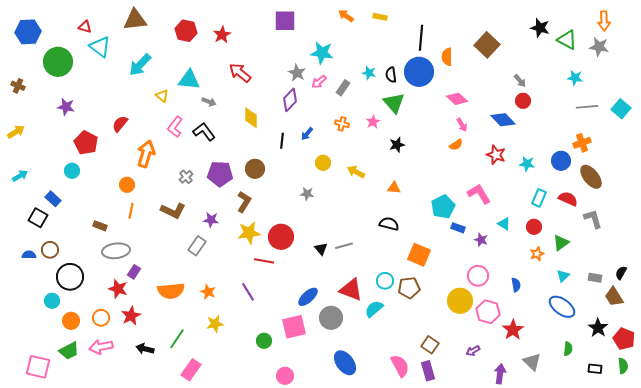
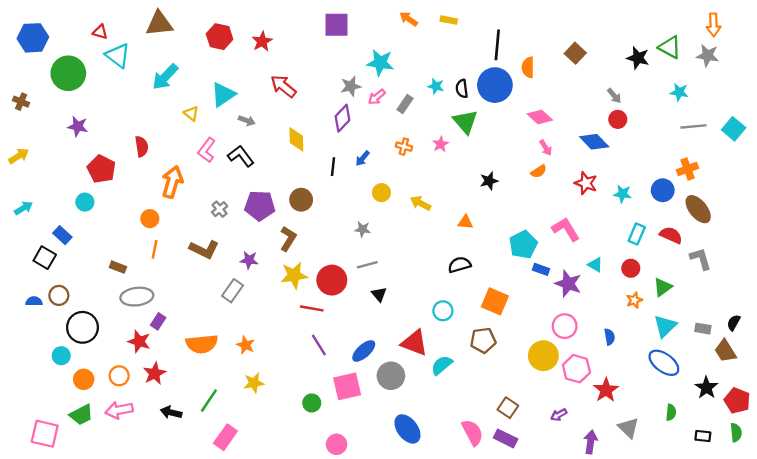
black star: (540, 28) -> (638, 58), moved
brown square: (487, 45) -> (575, 53), size x0.7
gray star: (297, 73) -> (351, 86), turned 30
cyan triangle: (189, 80) -> (223, 95), turned -40
red semicircle: (120, 124) -> (142, 147), turned 132
black star: (397, 145) -> (489, 181), moved
black semicircle: (389, 224) -> (459, 265), turned -30
purple star: (481, 240) -> (568, 284), size x1.6
gray line: (344, 246) -> (367, 265), moved
cyan triangle: (563, 276) -> (665, 326), size x1.5
cyan circle: (385, 281) -> (443, 311), moved
purple line: (248, 292) -> (319, 345), moved
purple rectangle: (428, 371) -> (506, 438), turned -48

